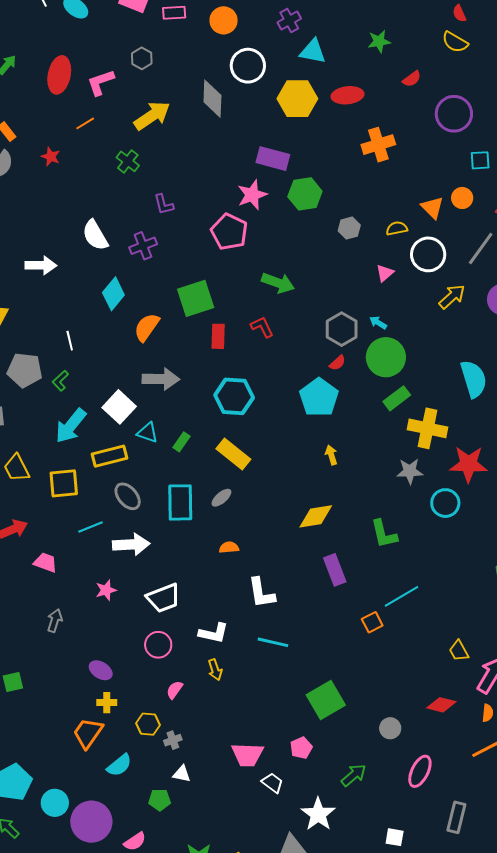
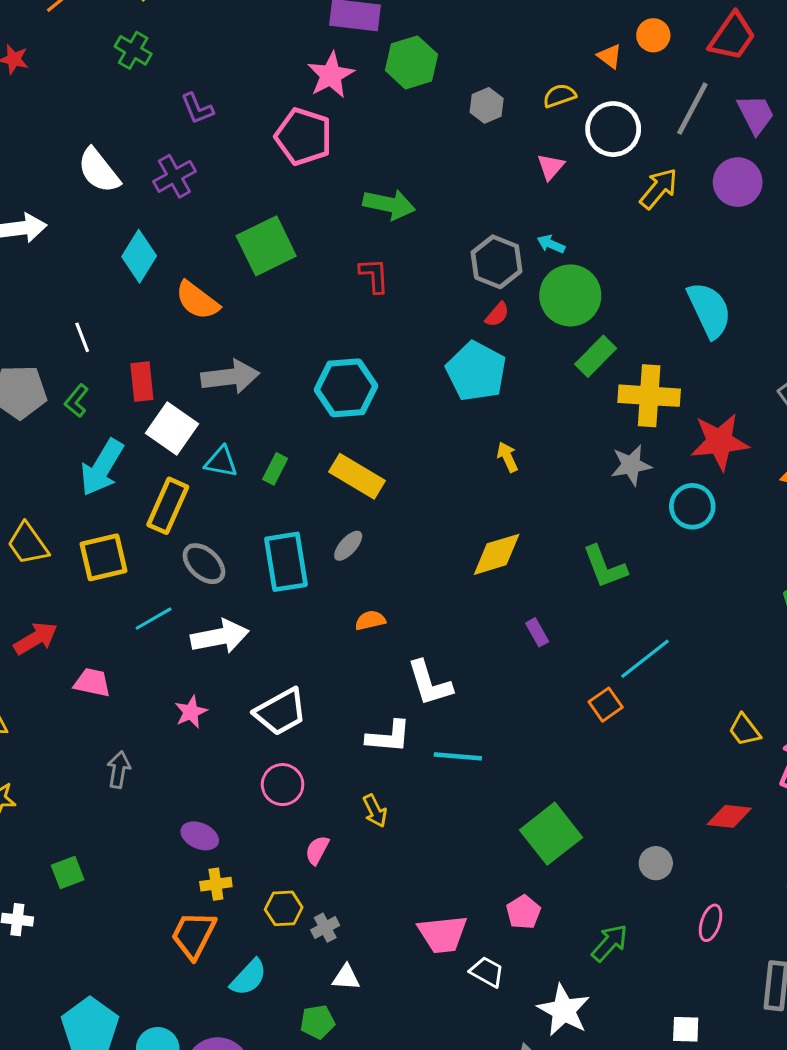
orange triangle: (432, 208) -> (610, 56), size x0.7
orange semicircle: (147, 327) -> (197, 300), turned -80
red L-shape: (262, 327) -> (374, 275), turned 30
red rectangle: (218, 336) -> (142, 382), moved
yellow rectangle: (110, 456) -> (168, 506), turned -44
purple rectangle: (335, 570) -> (537, 632), size x0.6
white L-shape: (214, 633) -> (389, 737), moved
pink ellipse: (420, 771) -> (711, 923), size x0.7

